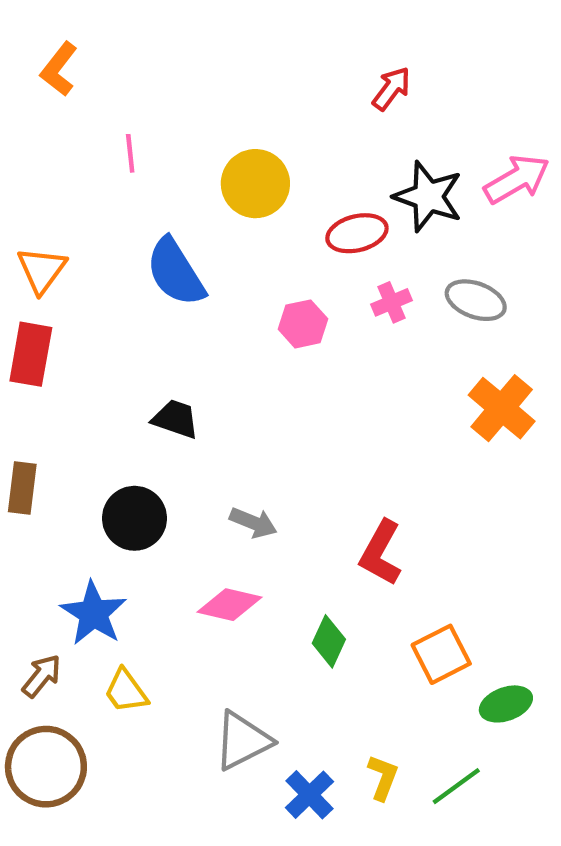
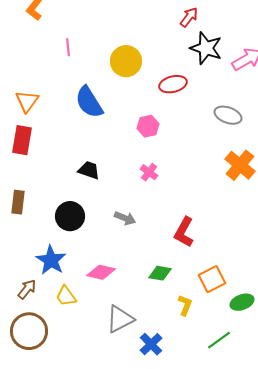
black star: (428, 197) -> (206, 48), moved
pink cross: (391, 302) -> (149, 172), moved, turned -30
pink diamond: (230, 605) -> (101, 272), moved
green diamond: (329, 641) -> (160, 273), turned 75
yellow L-shape: (383, 777) -> (185, 305), moved

